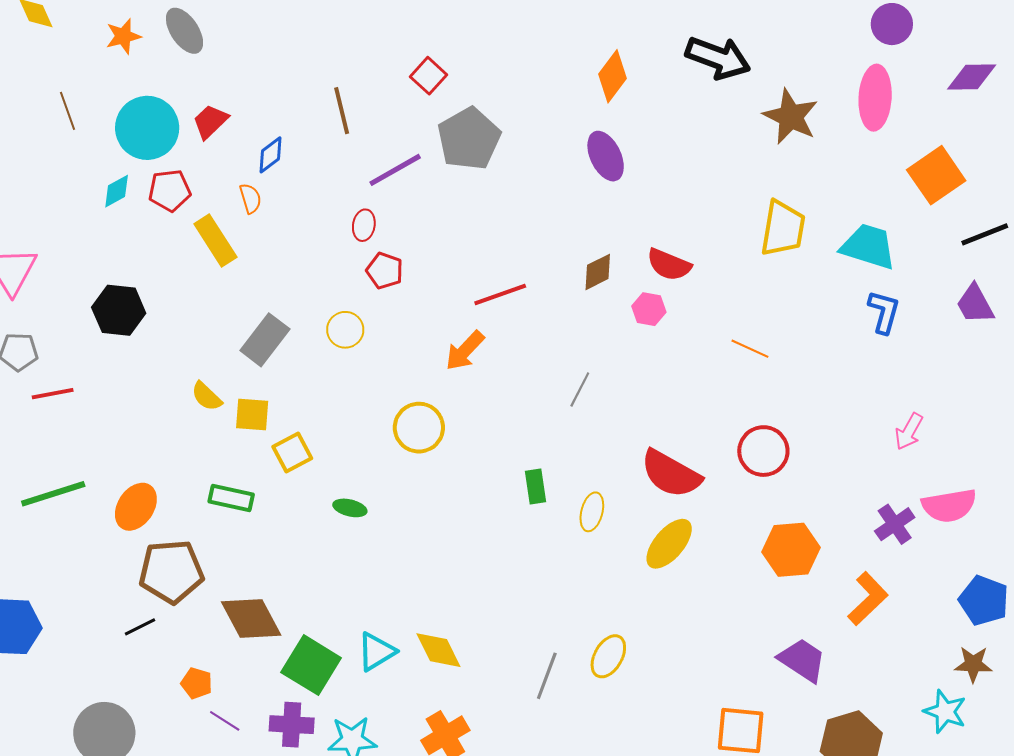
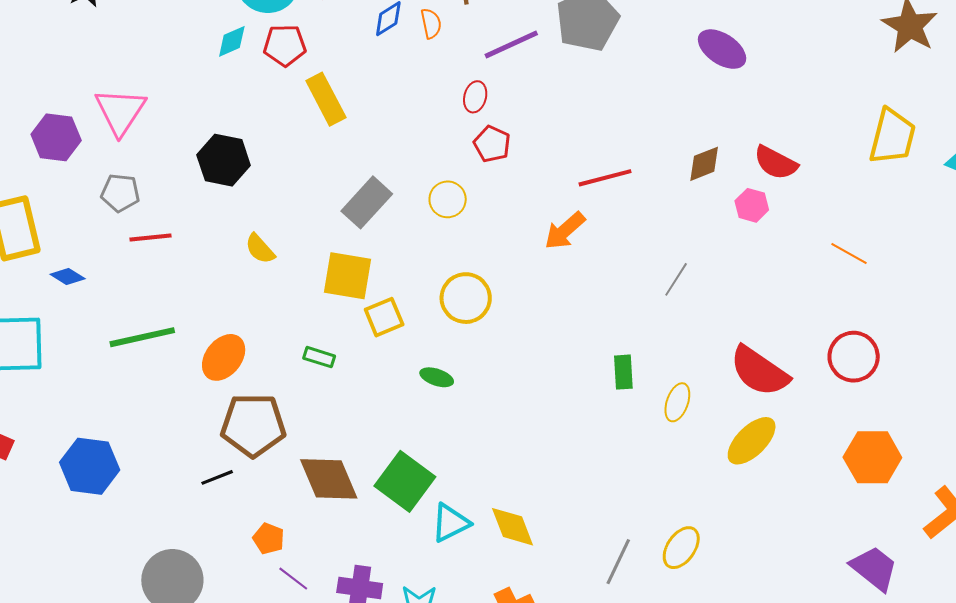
purple ellipse: (606, 156) -> (722, 49), turned -36
orange semicircle: (250, 198) -> (431, 23), moved
yellow semicircle: (207, 396) -> (260, 249), moved
yellow square: (252, 415) -> (347, 276), size x1.4
yellow circle: (419, 428) -> (466, 298), moved
green rectangle: (231, 498) -> (319, 357), size x0.7
green square: (311, 665) -> (405, 481), moved

